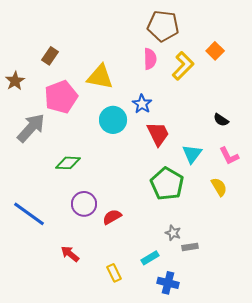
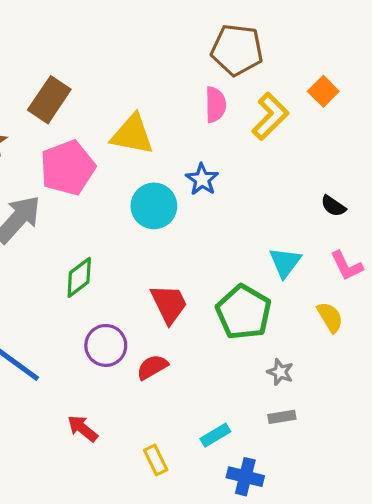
brown rectangle: (50, 56) -> (49, 100), size x1.5
red trapezoid: (158, 134) -> (169, 304), moved
green diamond: (68, 163) -> (79, 277), turned -40
gray star: (173, 233) -> (280, 372), moved

